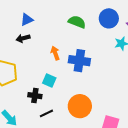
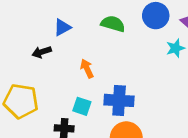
blue triangle: (27, 20) -> (62, 27), moved
blue cross: (79, 61) -> (119, 100), moved

